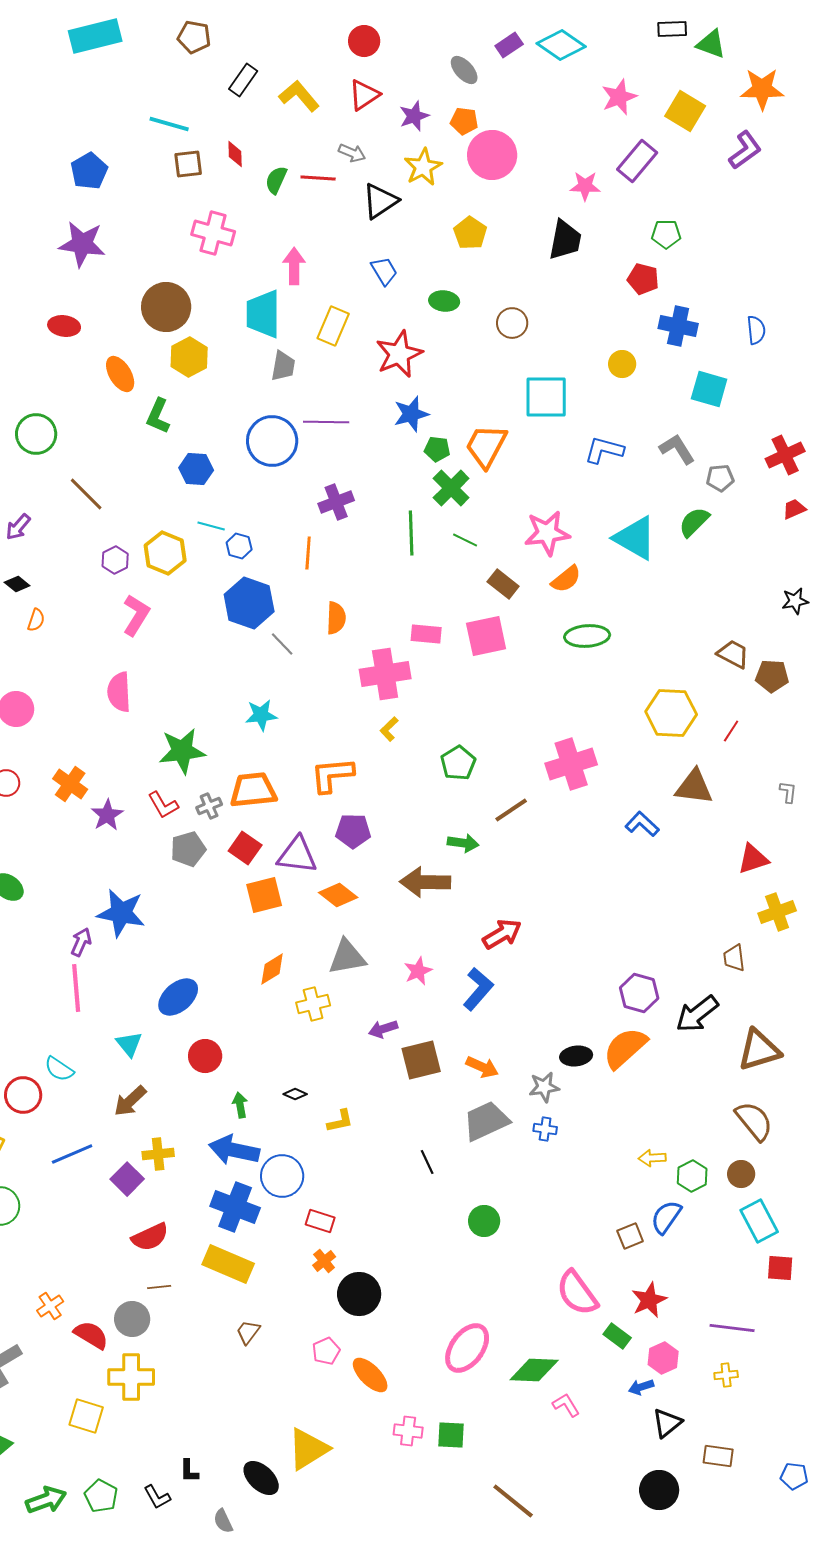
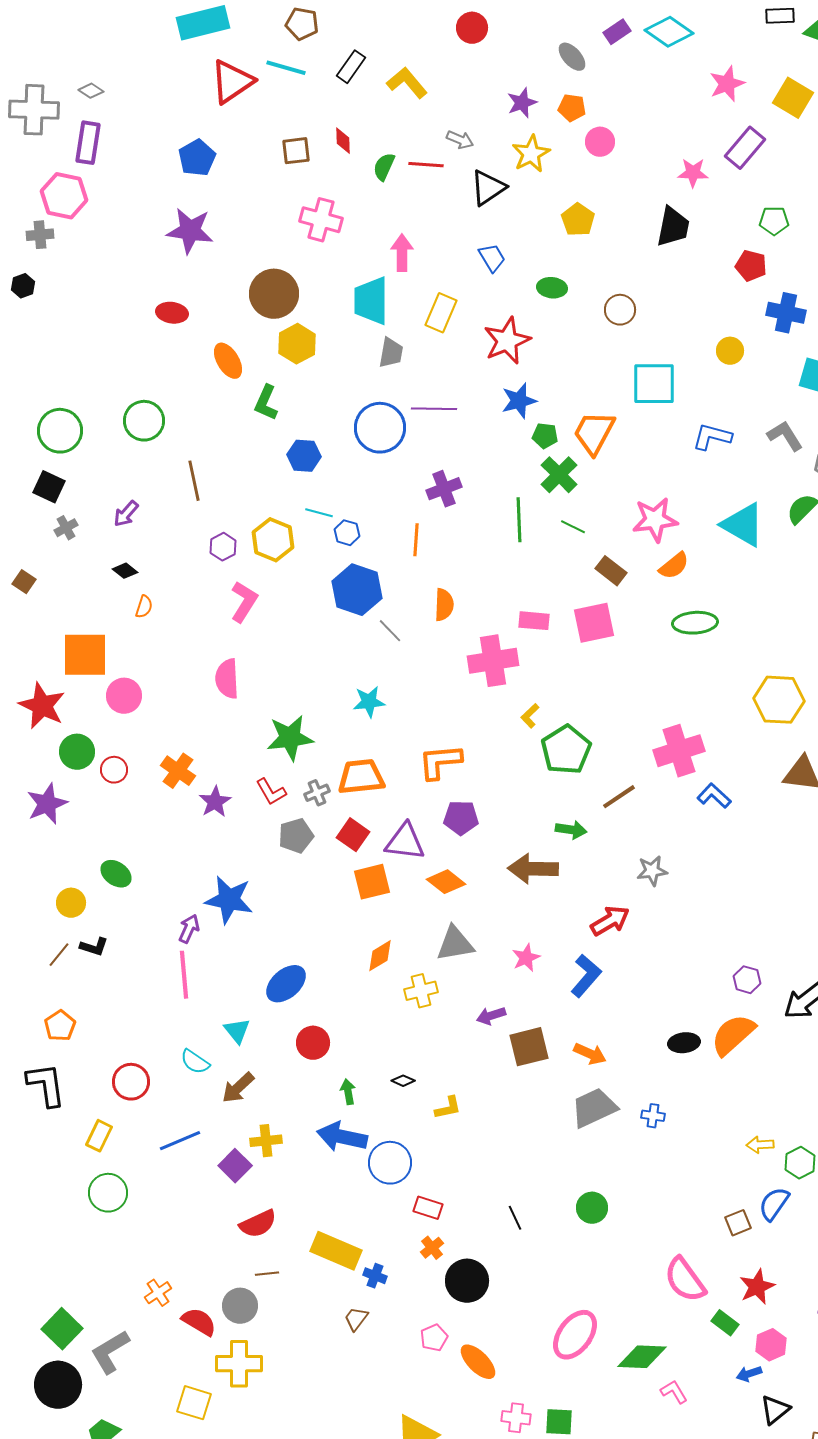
red triangle: (364, 95) -> (232, 82), moved, size x1.4
cyan line: (169, 124) -> (286, 68), moved
pink circle: (492, 155) -> (600, 142), size x0.6
brown line: (86, 494) -> (194, 481), turned 33
yellow L-shape: (389, 729) -> (530, 716), moved
green pentagon: (458, 763) -> (566, 750), size x1.4
blue L-shape: (642, 824) -> (714, 796), moved
purple hexagon: (639, 993) -> (747, 980), size x0.7
cyan semicircle: (59, 1069) -> (195, 1062), moved
gray star: (544, 1087) -> (652, 871), moved
black line: (427, 1162) -> (515, 1218), moved
blue cross: (235, 1207) -> (375, 1276), moved, size x0.5

